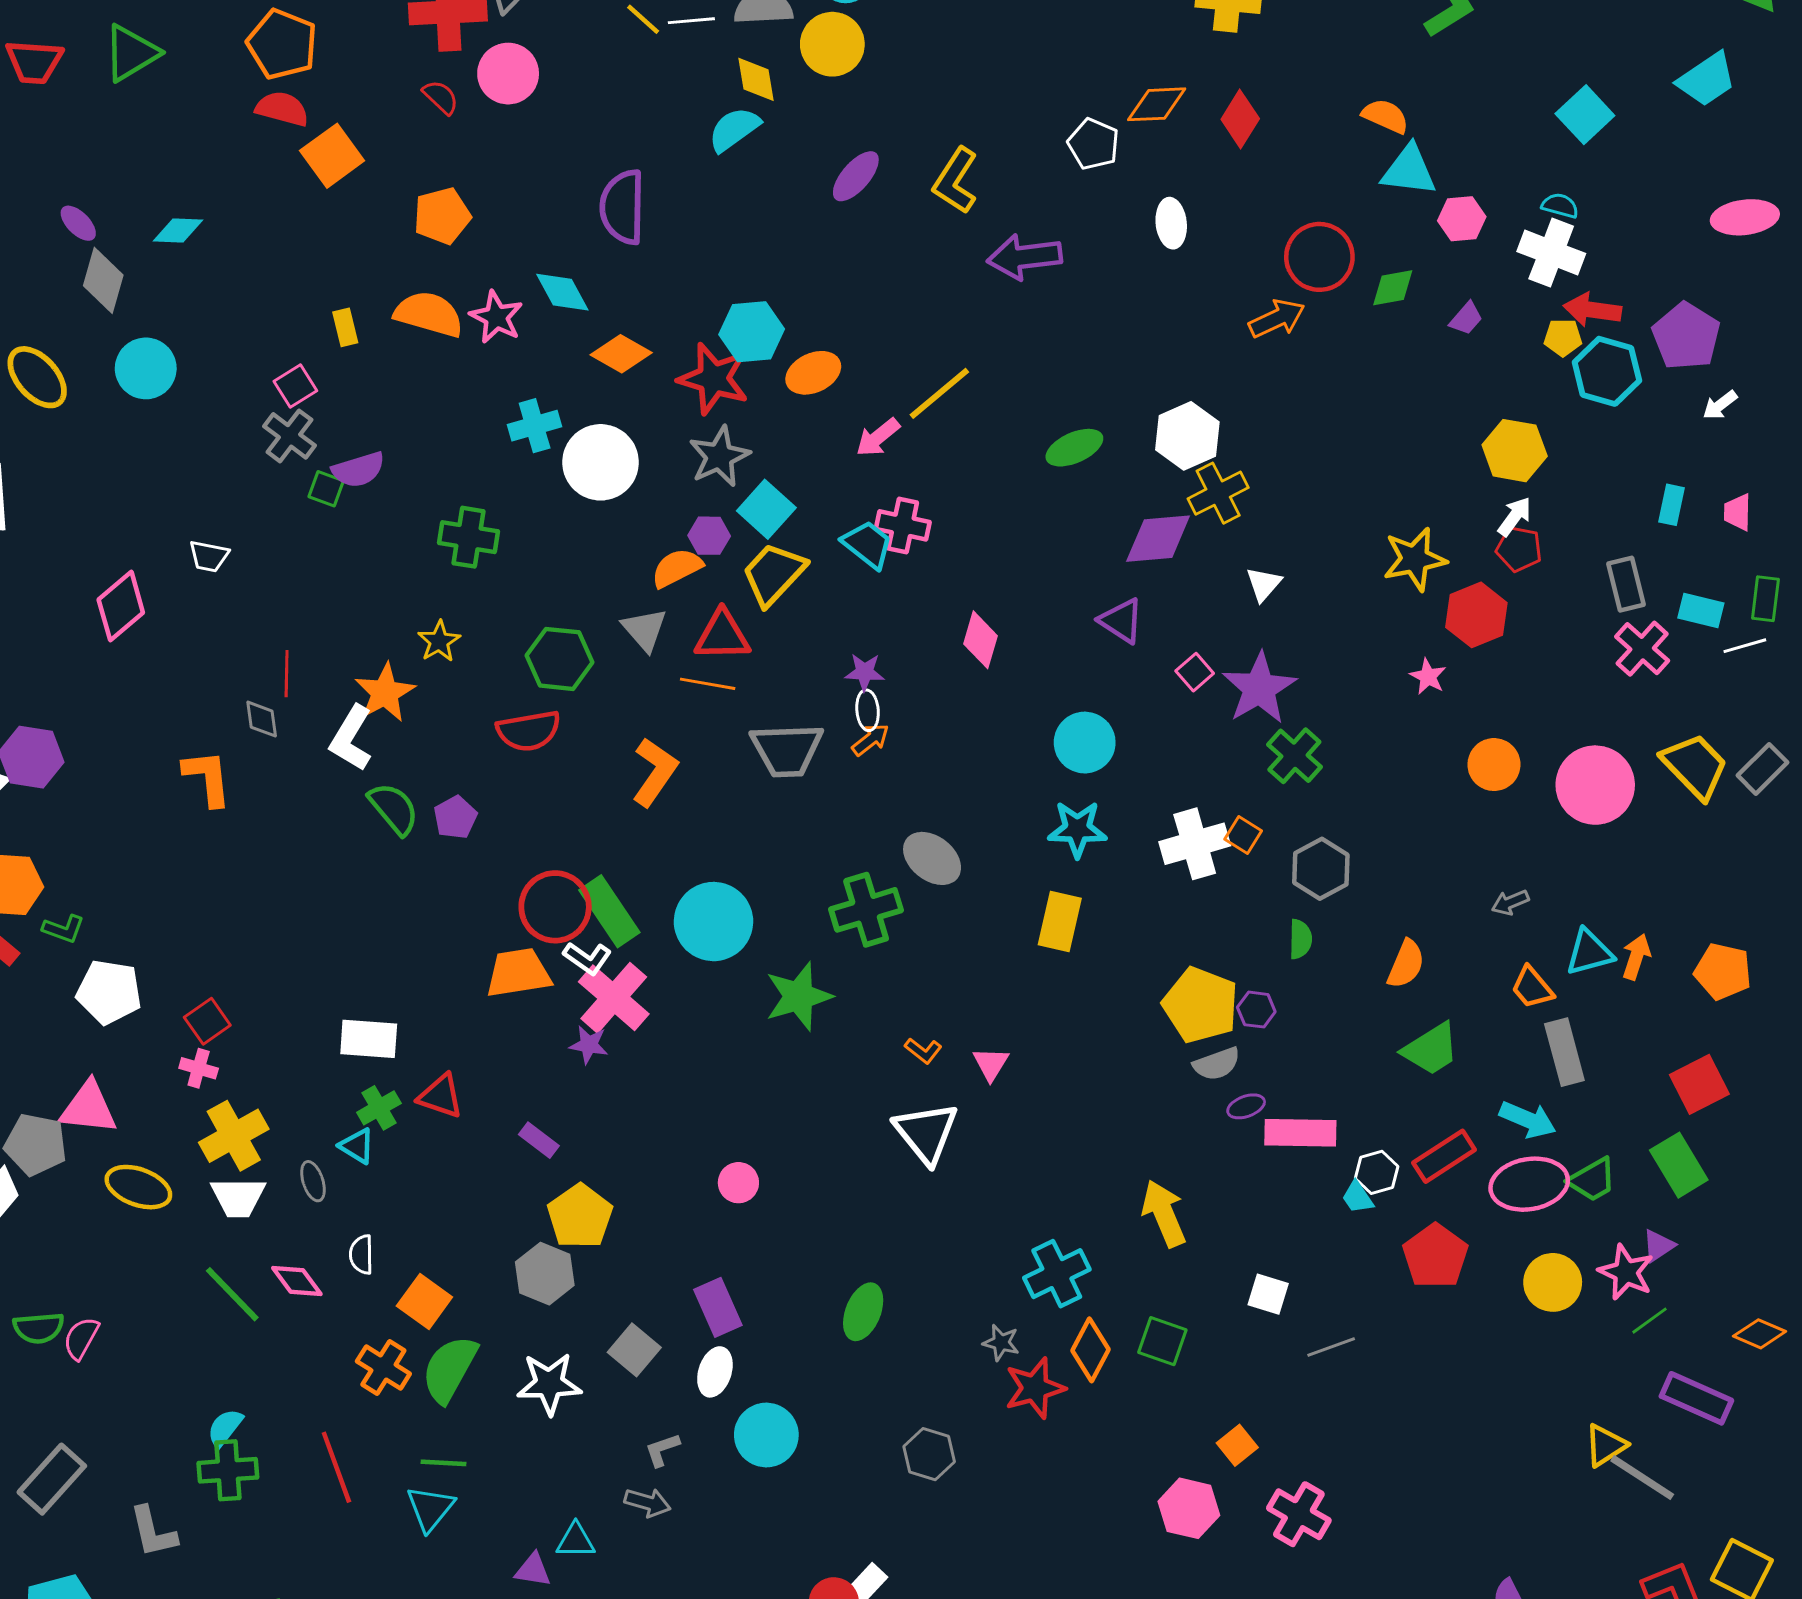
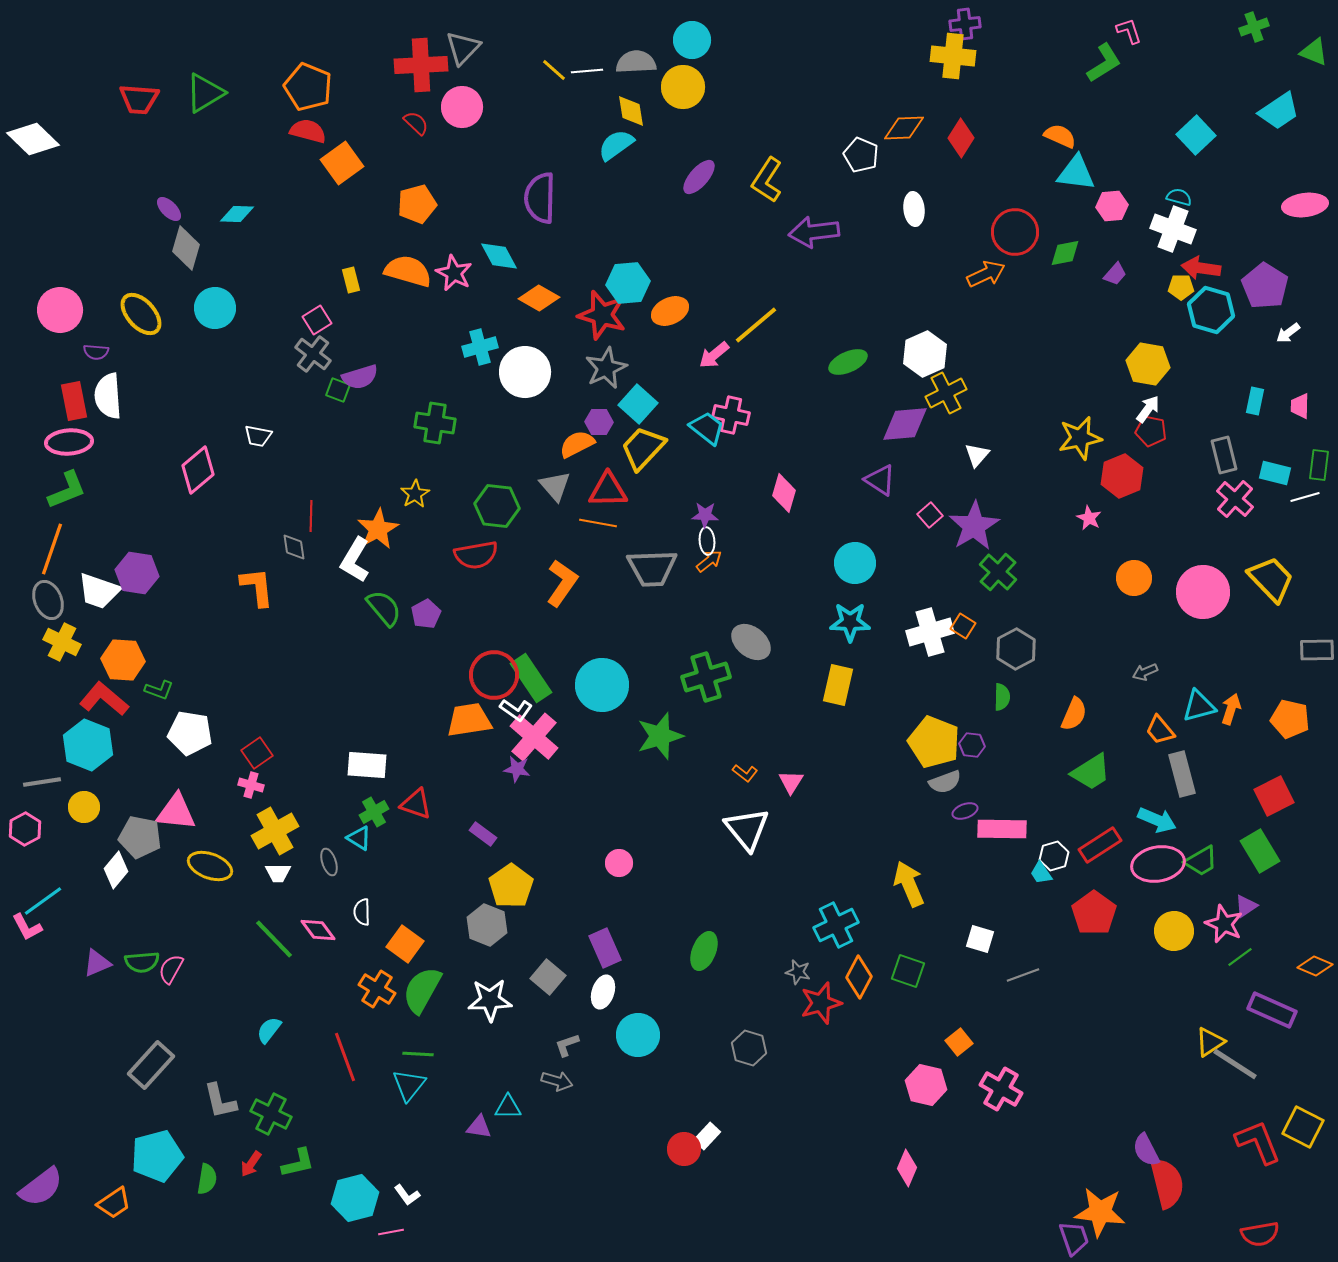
gray rectangle: (1762, 769) -> (1317, 650), moved, turned 44
white trapezoid: (238, 1197) -> (278, 873), size x0.7
green cross: (228, 1470) -> (271, 1114), moved, turned 30

